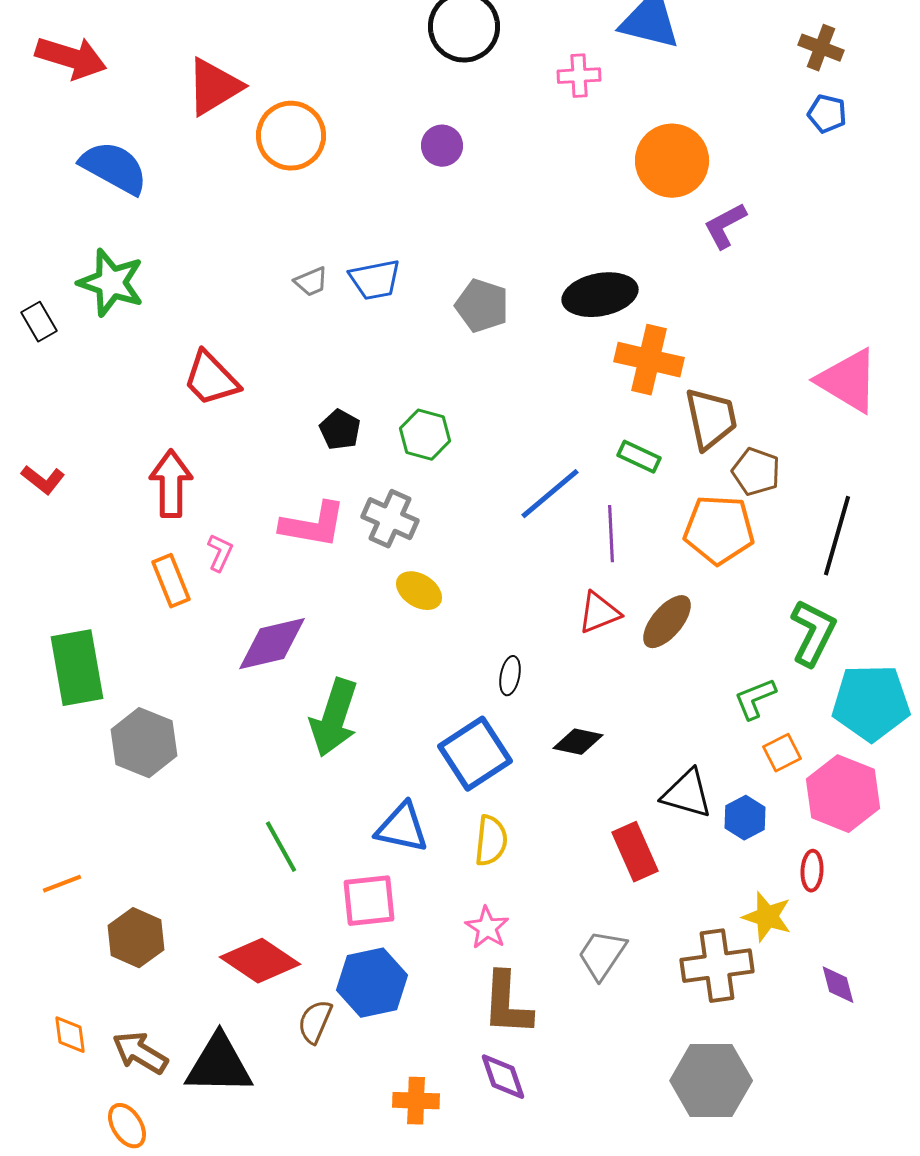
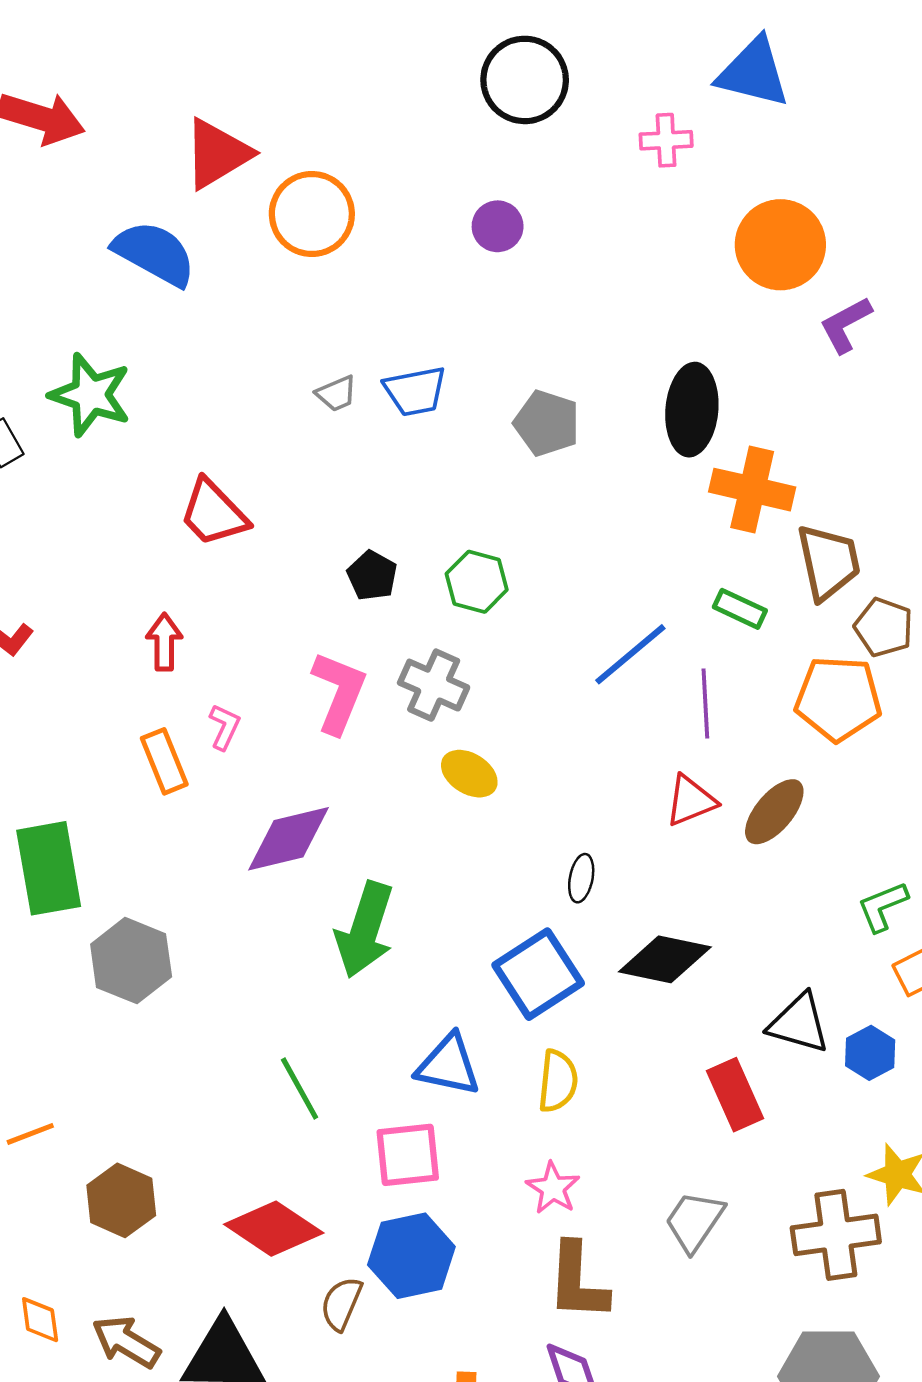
blue semicircle: (114, 168) -> (154, 253), moved
black ellipse: (600, 295) -> (692, 410), turned -74
red arrow: (171, 484) -> (164, 642), size x0.7
pink L-shape: (313, 525) -> (339, 692), turned -78
black diamond: (578, 742) -> (665, 959), size x1.5

